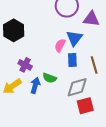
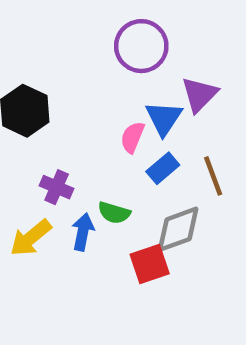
purple triangle: (91, 19) -> (199, 94), moved, turned -48
blue rectangle: (72, 60) -> (163, 168), turned 56
red square: (85, 106) -> (150, 264), moved

